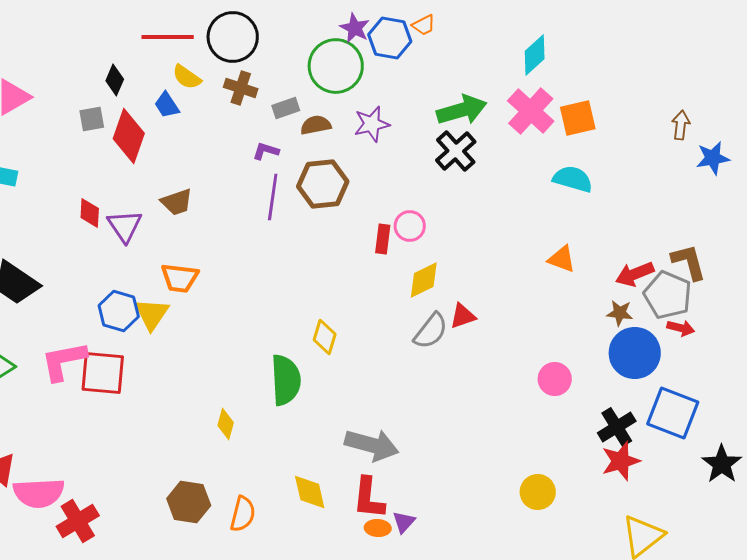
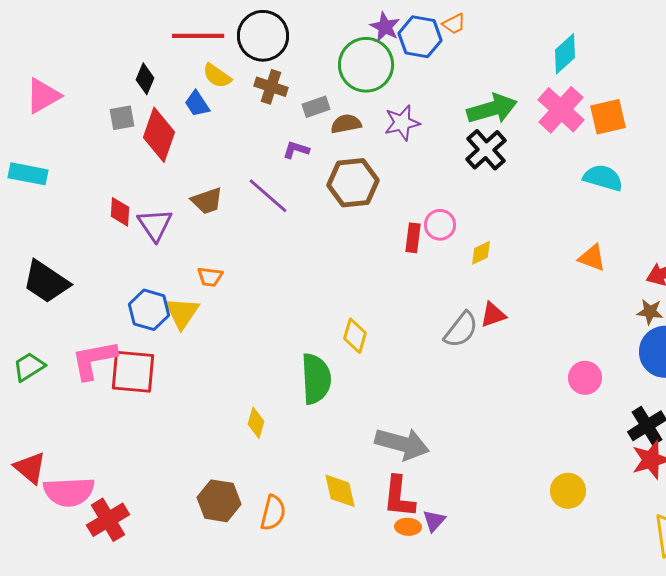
purple line: (273, 197) -> (268, 196), moved, turned -57
orange trapezoid: (180, 278) -> (210, 277), size x0.7
yellow diamond: (424, 280) -> (481, 253), moved, size x0.7

